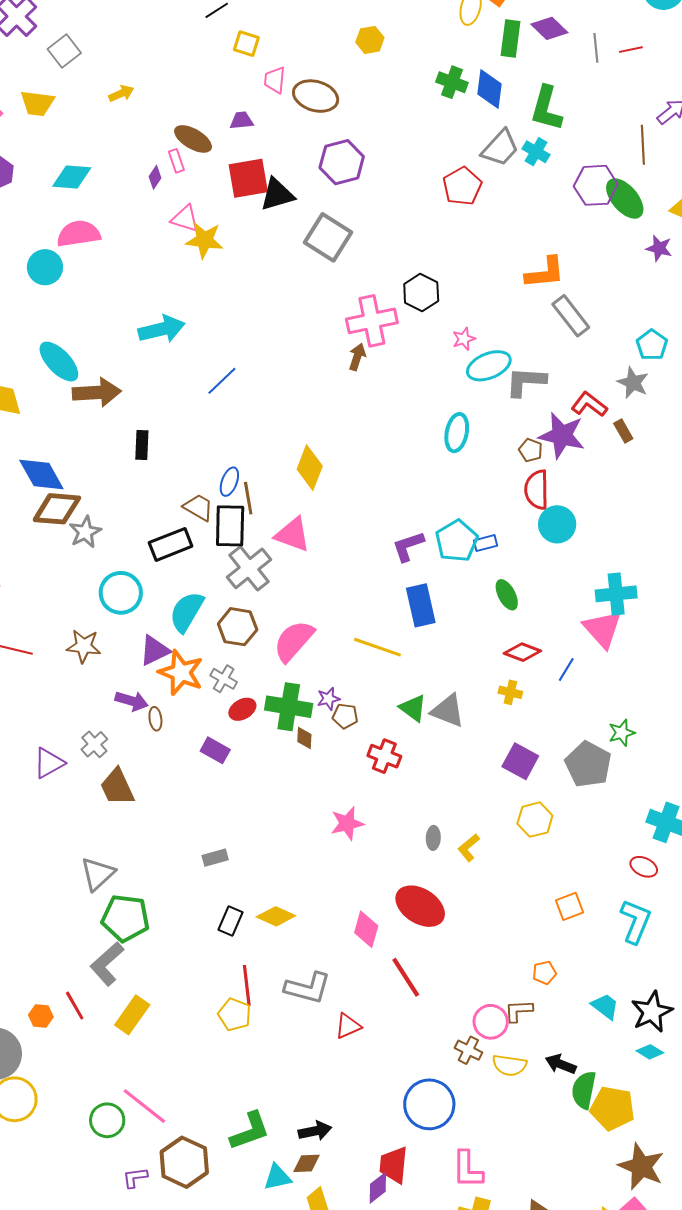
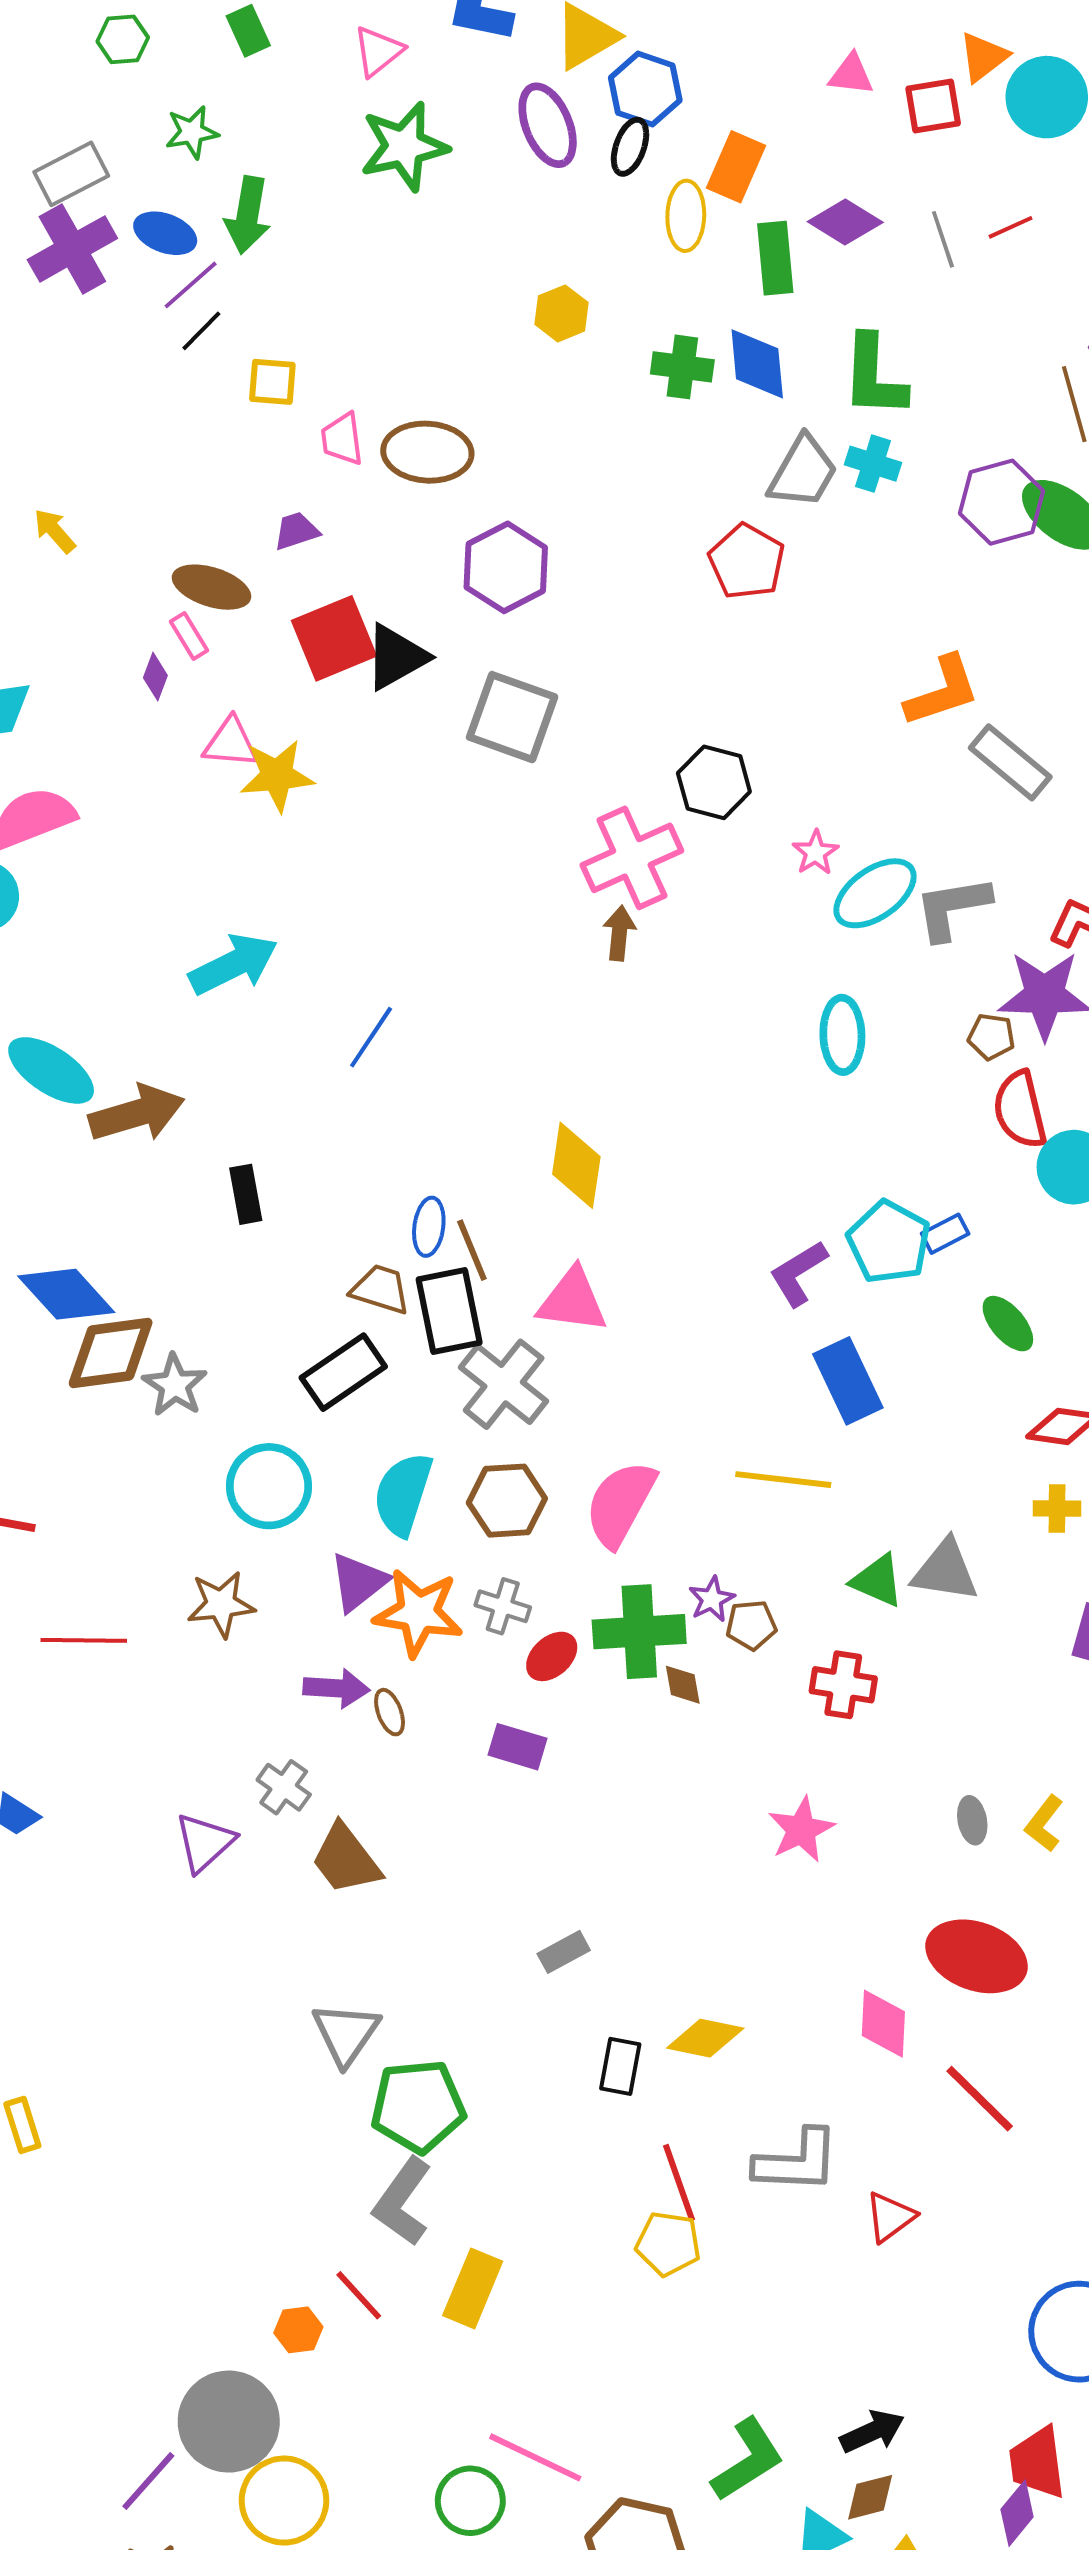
yellow hexagon: (370, 40) -> (561, 313), moved
yellow arrow: (121, 93) -> (55, 531), turned -95

